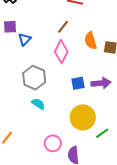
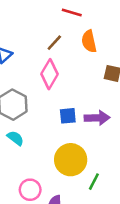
orange semicircle: (91, 41) -> (89, 41), moved
green line: (102, 133) -> (94, 182), turned -32

